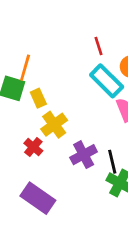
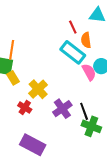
red line: (99, 46) -> (73, 27), moved
yellow rectangle: (38, 98) -> (13, 78), moved

